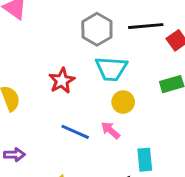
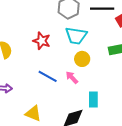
red star: (62, 81) -> (42, 41), turned -30

